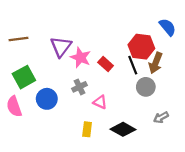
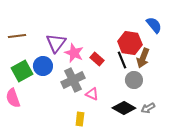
gray cross: (79, 87) -> (73, 80), size x1.6
blue circle: (47, 99) -> (43, 66), moved
black diamond: (123, 129) -> (124, 108), moved

